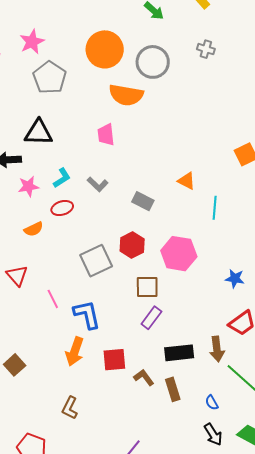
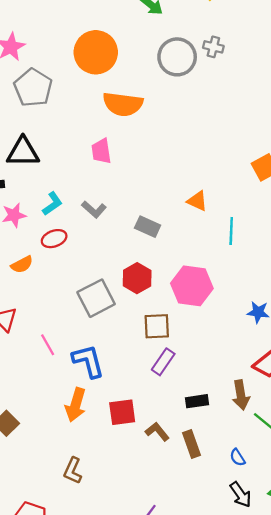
gray circle: (153, 62) -> (177, 57), moved
black rectangle: (179, 353) -> (197, 401), size x0.7

